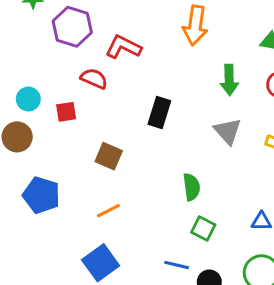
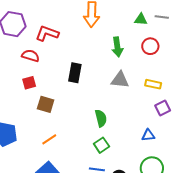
red square: (66, 112) -> (29, 83), moved
gray triangle: (228, 131) -> (120, 80), turned -36
green square: (203, 229) -> (101, 145), moved, turned 35

